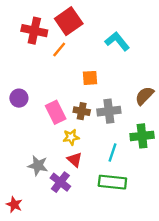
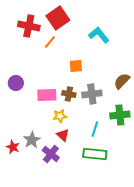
pink rectangle: (56, 112) -> (47, 95), turned -66
gray star: (38, 166) -> (32, 140), turned 30
red star: (14, 205) -> (13, 147), moved

